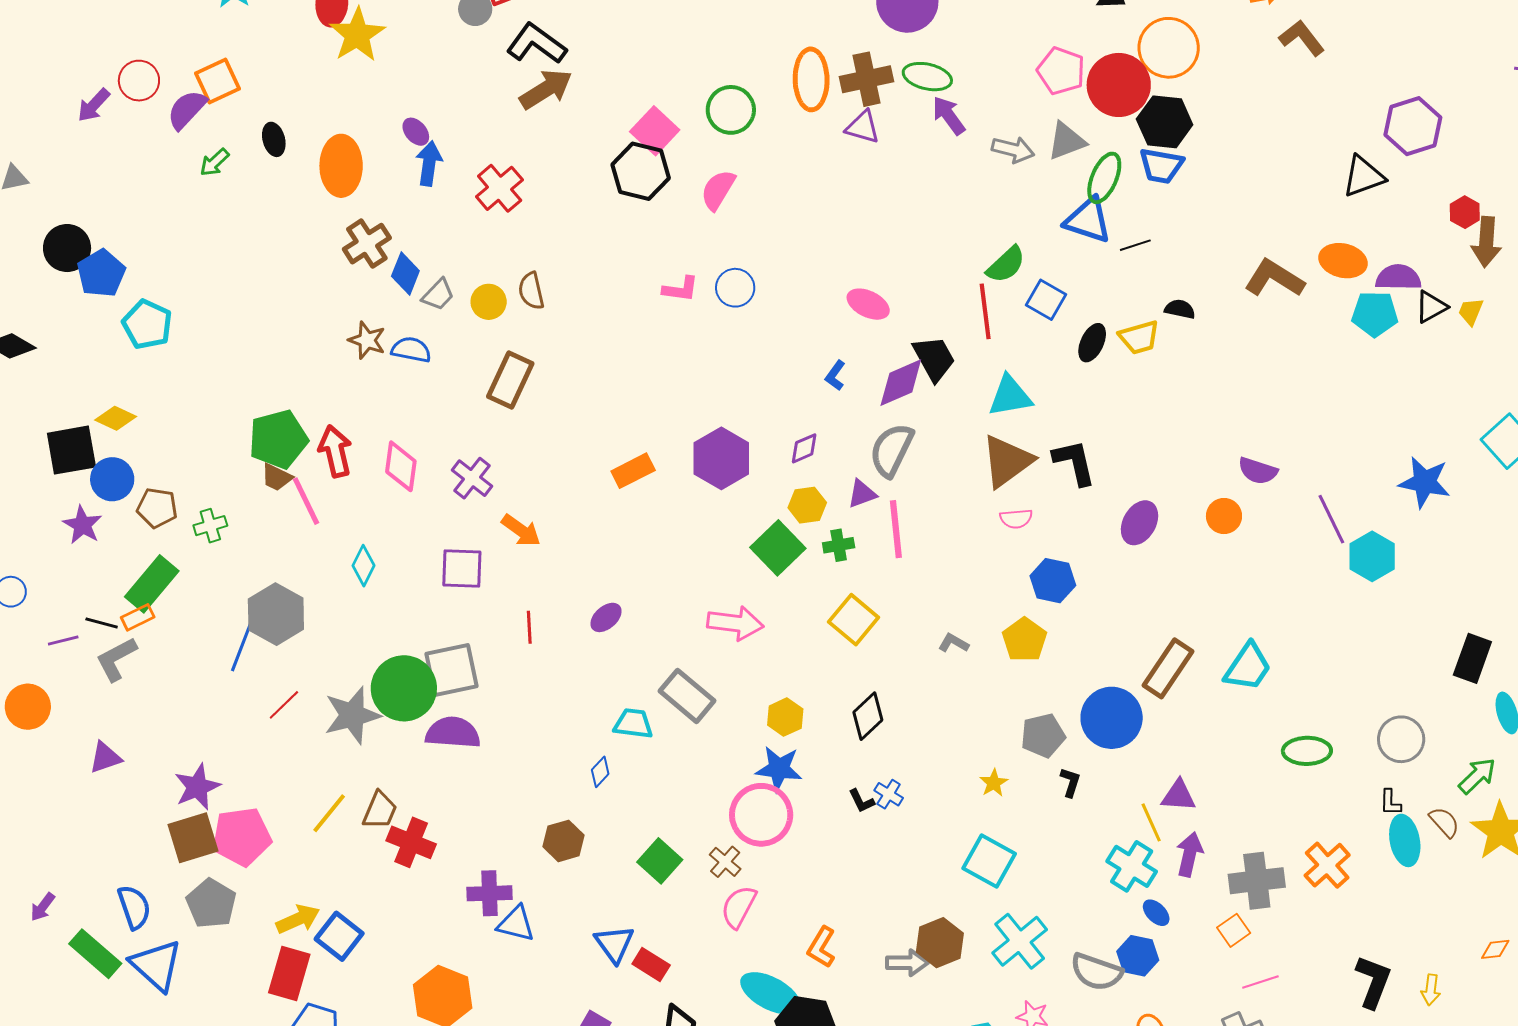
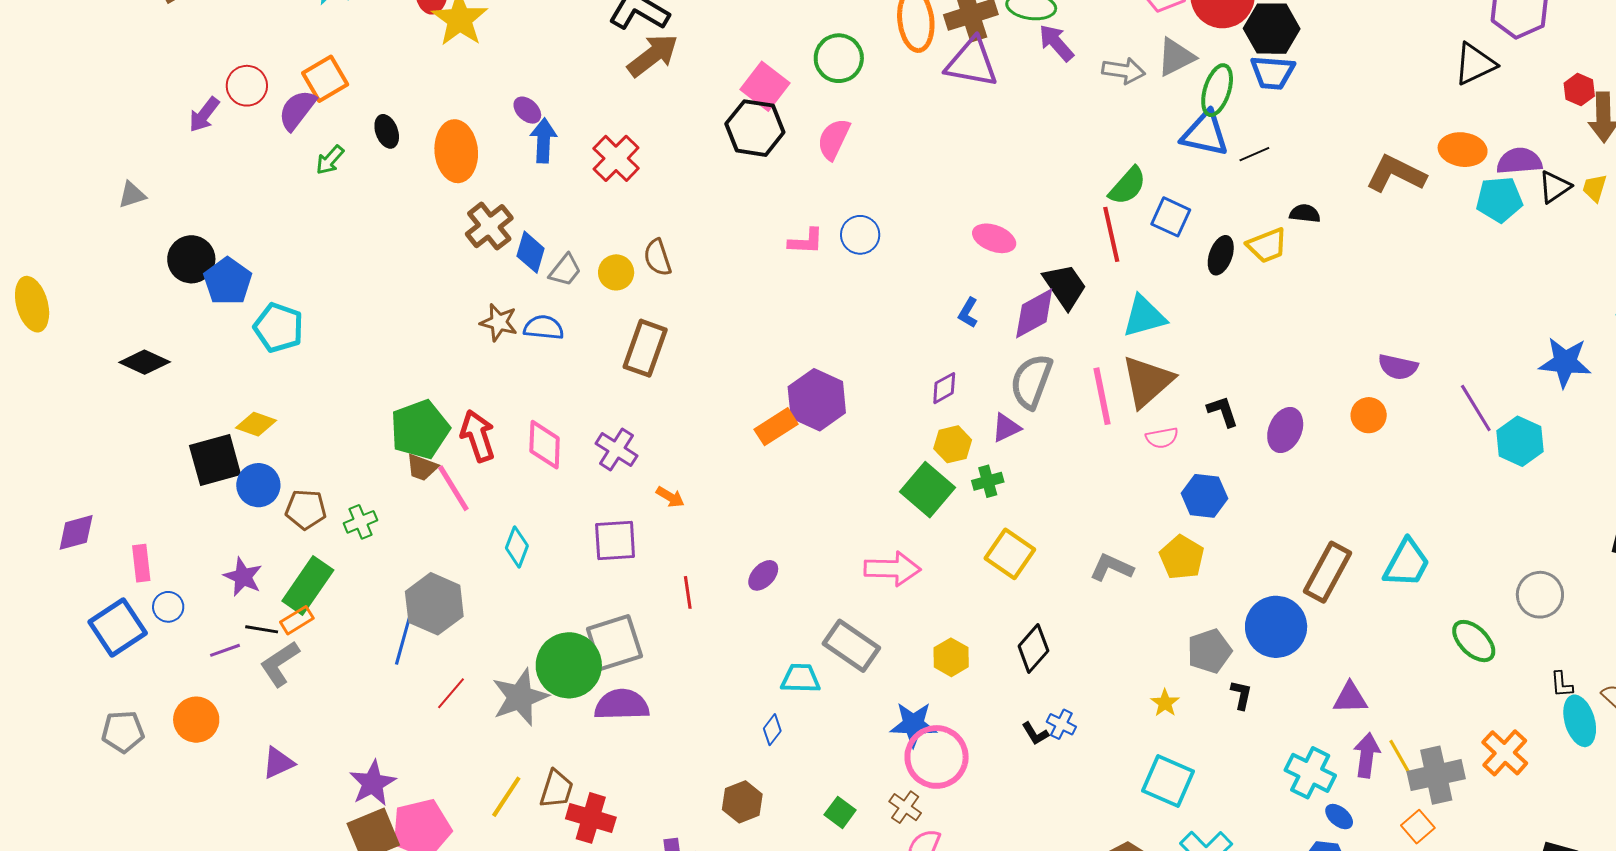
purple triangle: (863, 127) -> (972, 63), size x1.5
purple hexagon: (721, 458) -> (817, 400), moved
black L-shape: (1074, 462) -> (1223, 411), moved, size x0.7
purple star: (82, 525) -> (243, 577), moved
pink line: (896, 529) -> (1102, 396), moved
orange arrow: (521, 530) -> (670, 497), size x0.7
gray L-shape: (953, 643) -> (1112, 568), size x1.4
gray circle: (1401, 739) -> (1540, 595), moved
green ellipse: (1307, 751) -> (1474, 641), turned 51
blue star: (779, 769) -> (913, 724), moved
yellow line: (1151, 822) -> (1401, 758), moved
green square: (660, 861) -> (840, 812), size x0.7

